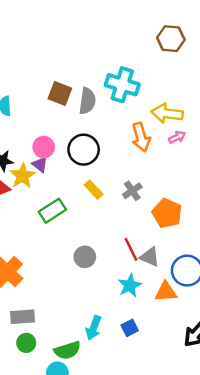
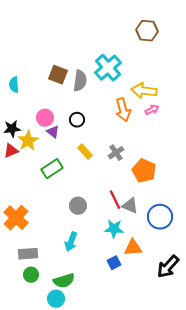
cyan cross: (122, 85) -> (108, 68), turned 32
black circle: (84, 150) -> (77, 120), size x0.6
purple triangle: (40, 165) -> (53, 132), moved
cyan star: (130, 286) -> (114, 229), turned 30
orange triangle: (166, 292) -> (133, 248), moved
cyan arrow: (94, 328) -> (71, 242), moved

